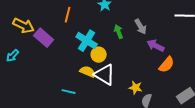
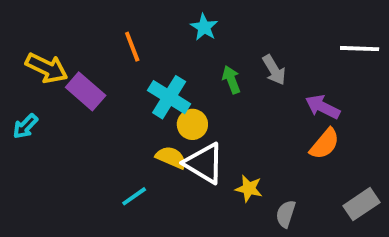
orange line: (68, 15) -> (132, 47), turned -35
purple arrow: (156, 46) -> (323, 107), moved
yellow star: (136, 88) -> (249, 189), moved
cyan line: (69, 92) -> (134, 196), turned -48

